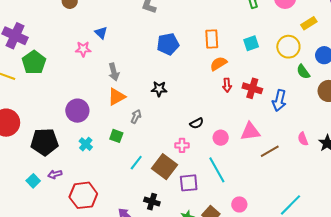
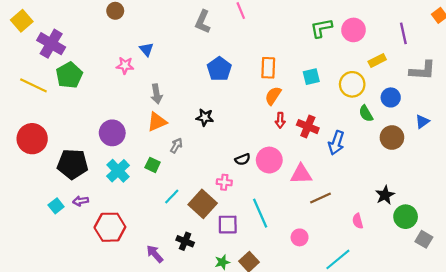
blue pentagon: (168, 44) -> (219, 69), turned -30
orange semicircle: (218, 64) -> (273, 96), turned -30
pink circle: (221, 138) -> (269, 160), moved, size x1.5
pink semicircle: (303, 139) -> (358, 221), moved
cyan cross: (86, 144) -> (118, 171), size x1.5
pink circle: (239, 204) -> (300, 237), moved

